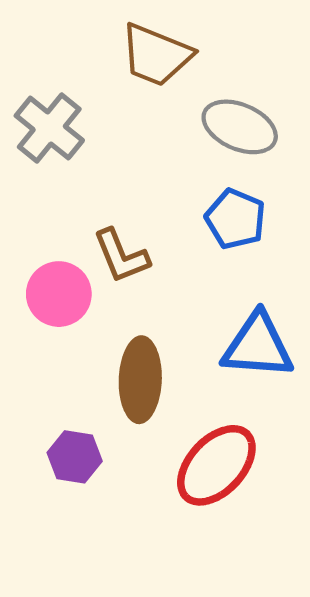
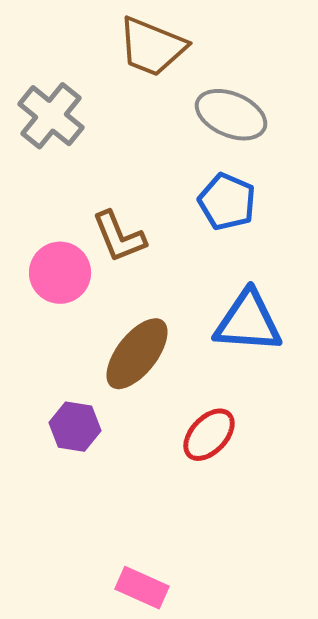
brown ellipse: (140, 380) -> (137, 354), turned 36
red ellipse: (216, 465) -> (209, 435), size x0.7

